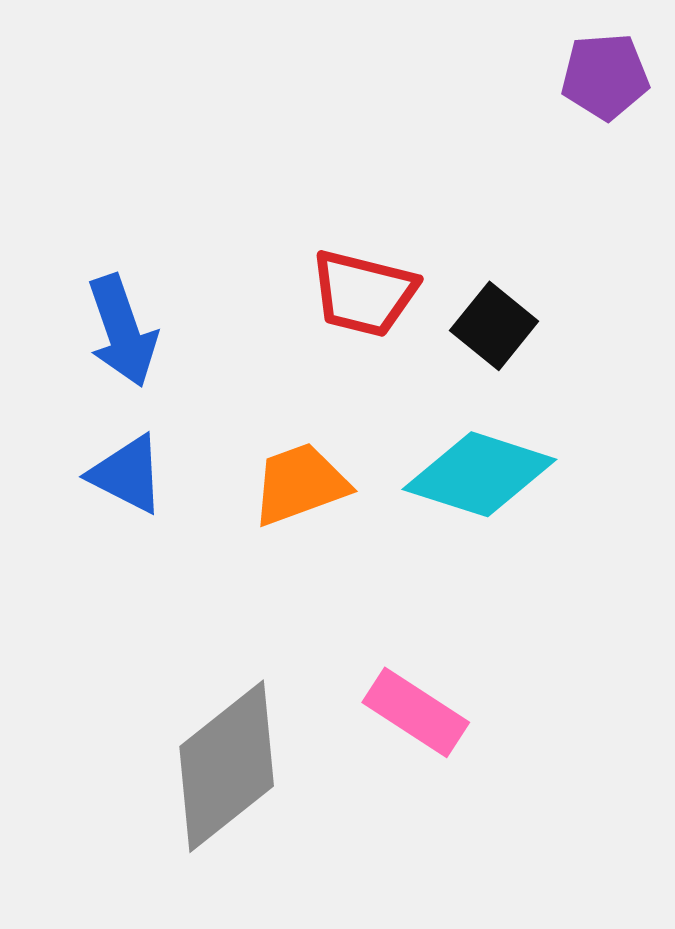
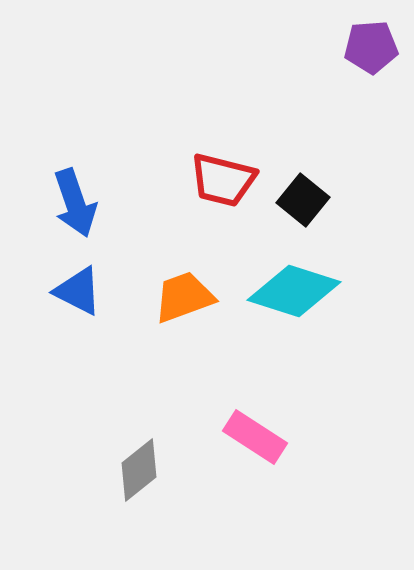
gray diamond: (227, 766) -> (139, 470), size x0.6

